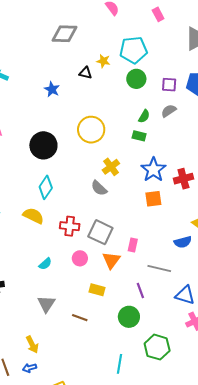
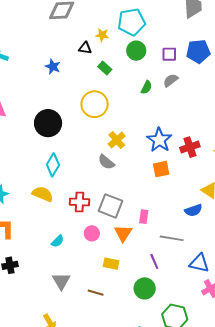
green rectangle: (139, 136) -> (105, 68), moved, turned 32

